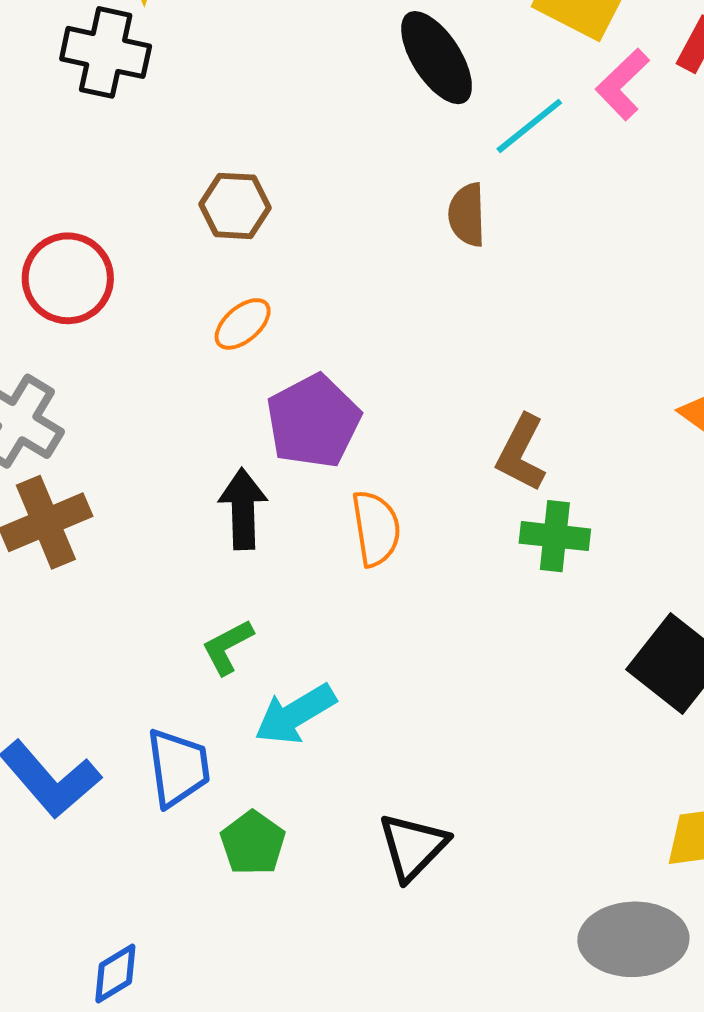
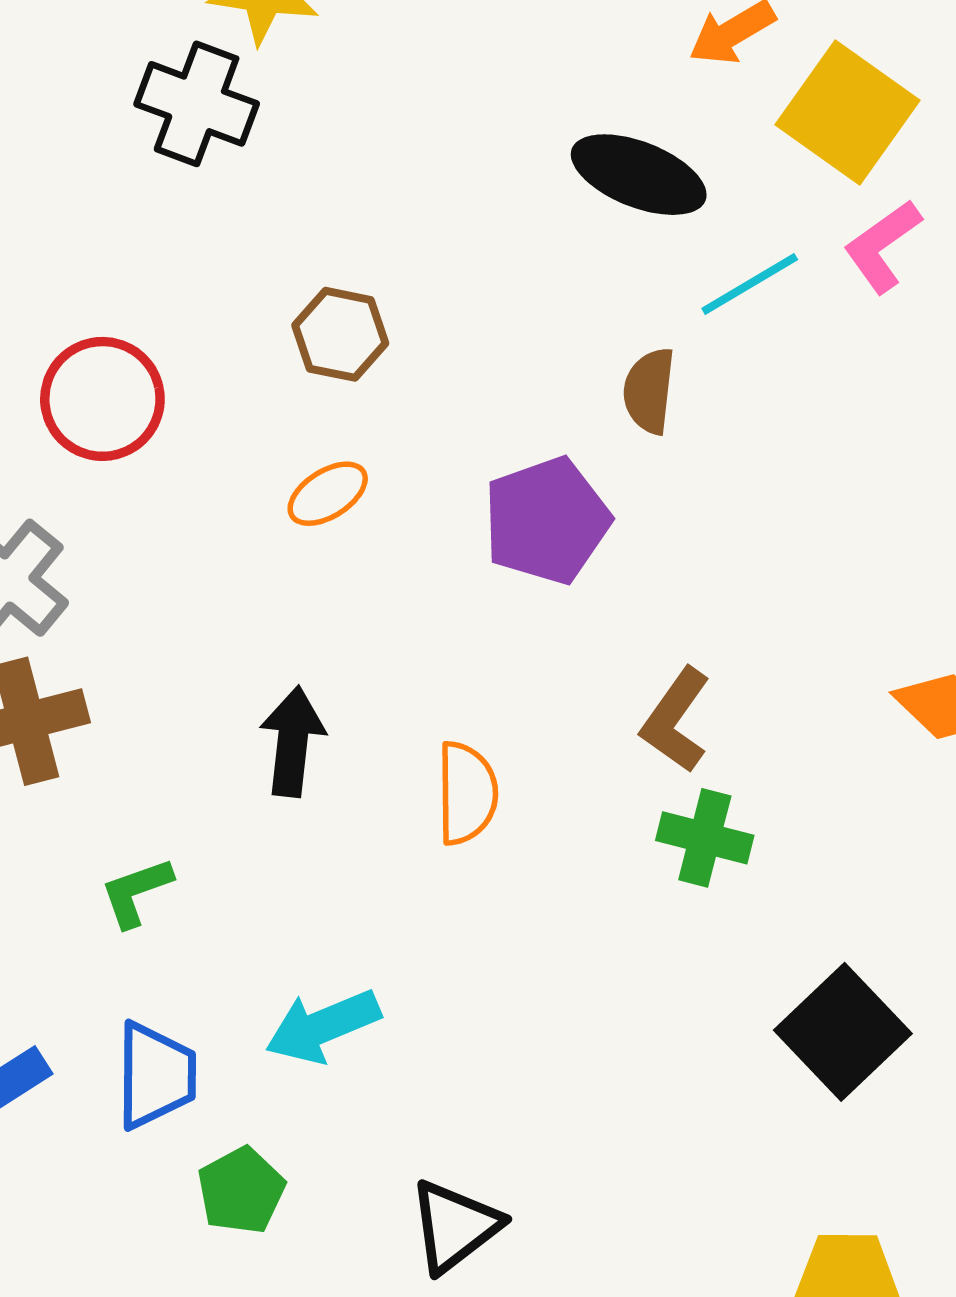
black ellipse: (437, 58) -> (639, 175), turned -44
purple pentagon: (313, 421) -> (547, 521), moved
green L-shape: (227, 647) -> (136, 892), moved

